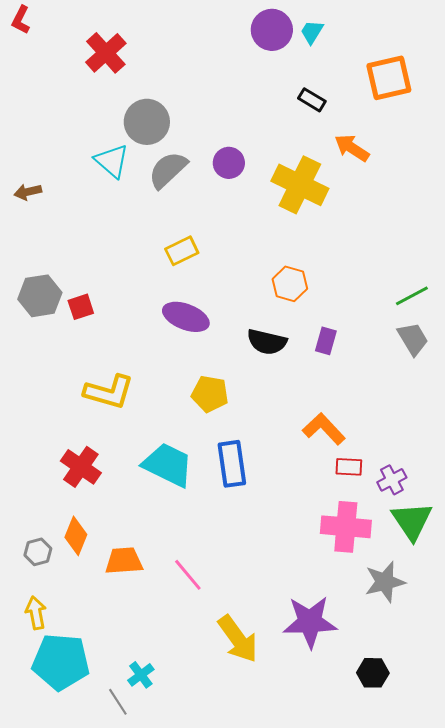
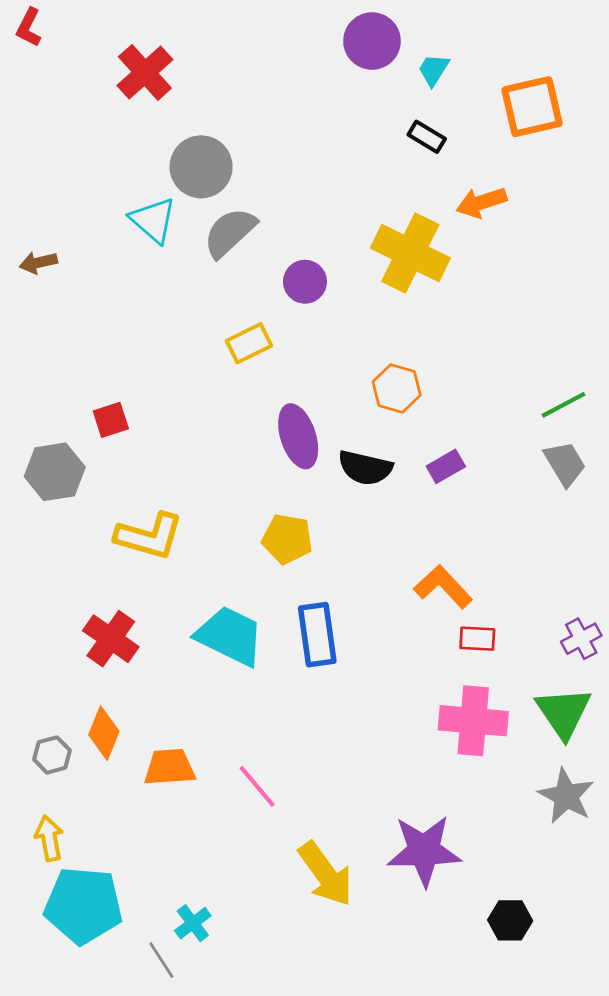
cyan trapezoid: (312, 32) -> (434, 70), moved
orange arrow: (352, 148) -> (481, 202), turned -51
purple circle: (229, 163) -> (305, 282), moved
gray hexagon: (40, 296) -> (55, 472), moved
purple ellipse: (186, 317) -> (298, 436), moved, turned 51
purple rectangle: (326, 341) -> (446, 466), turned 44
purple cross: (392, 480) -> (581, 639), moved
gray star: (385, 582) -> (566, 796), moved, turned -30

